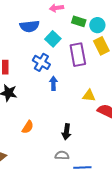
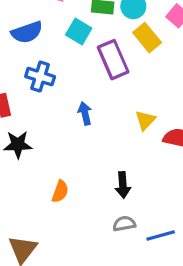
cyan square: (53, 39) -> (79, 31), moved
blue cross: (41, 62) -> (40, 77), moved
yellow triangle: (89, 96) -> (145, 120), turned -40

